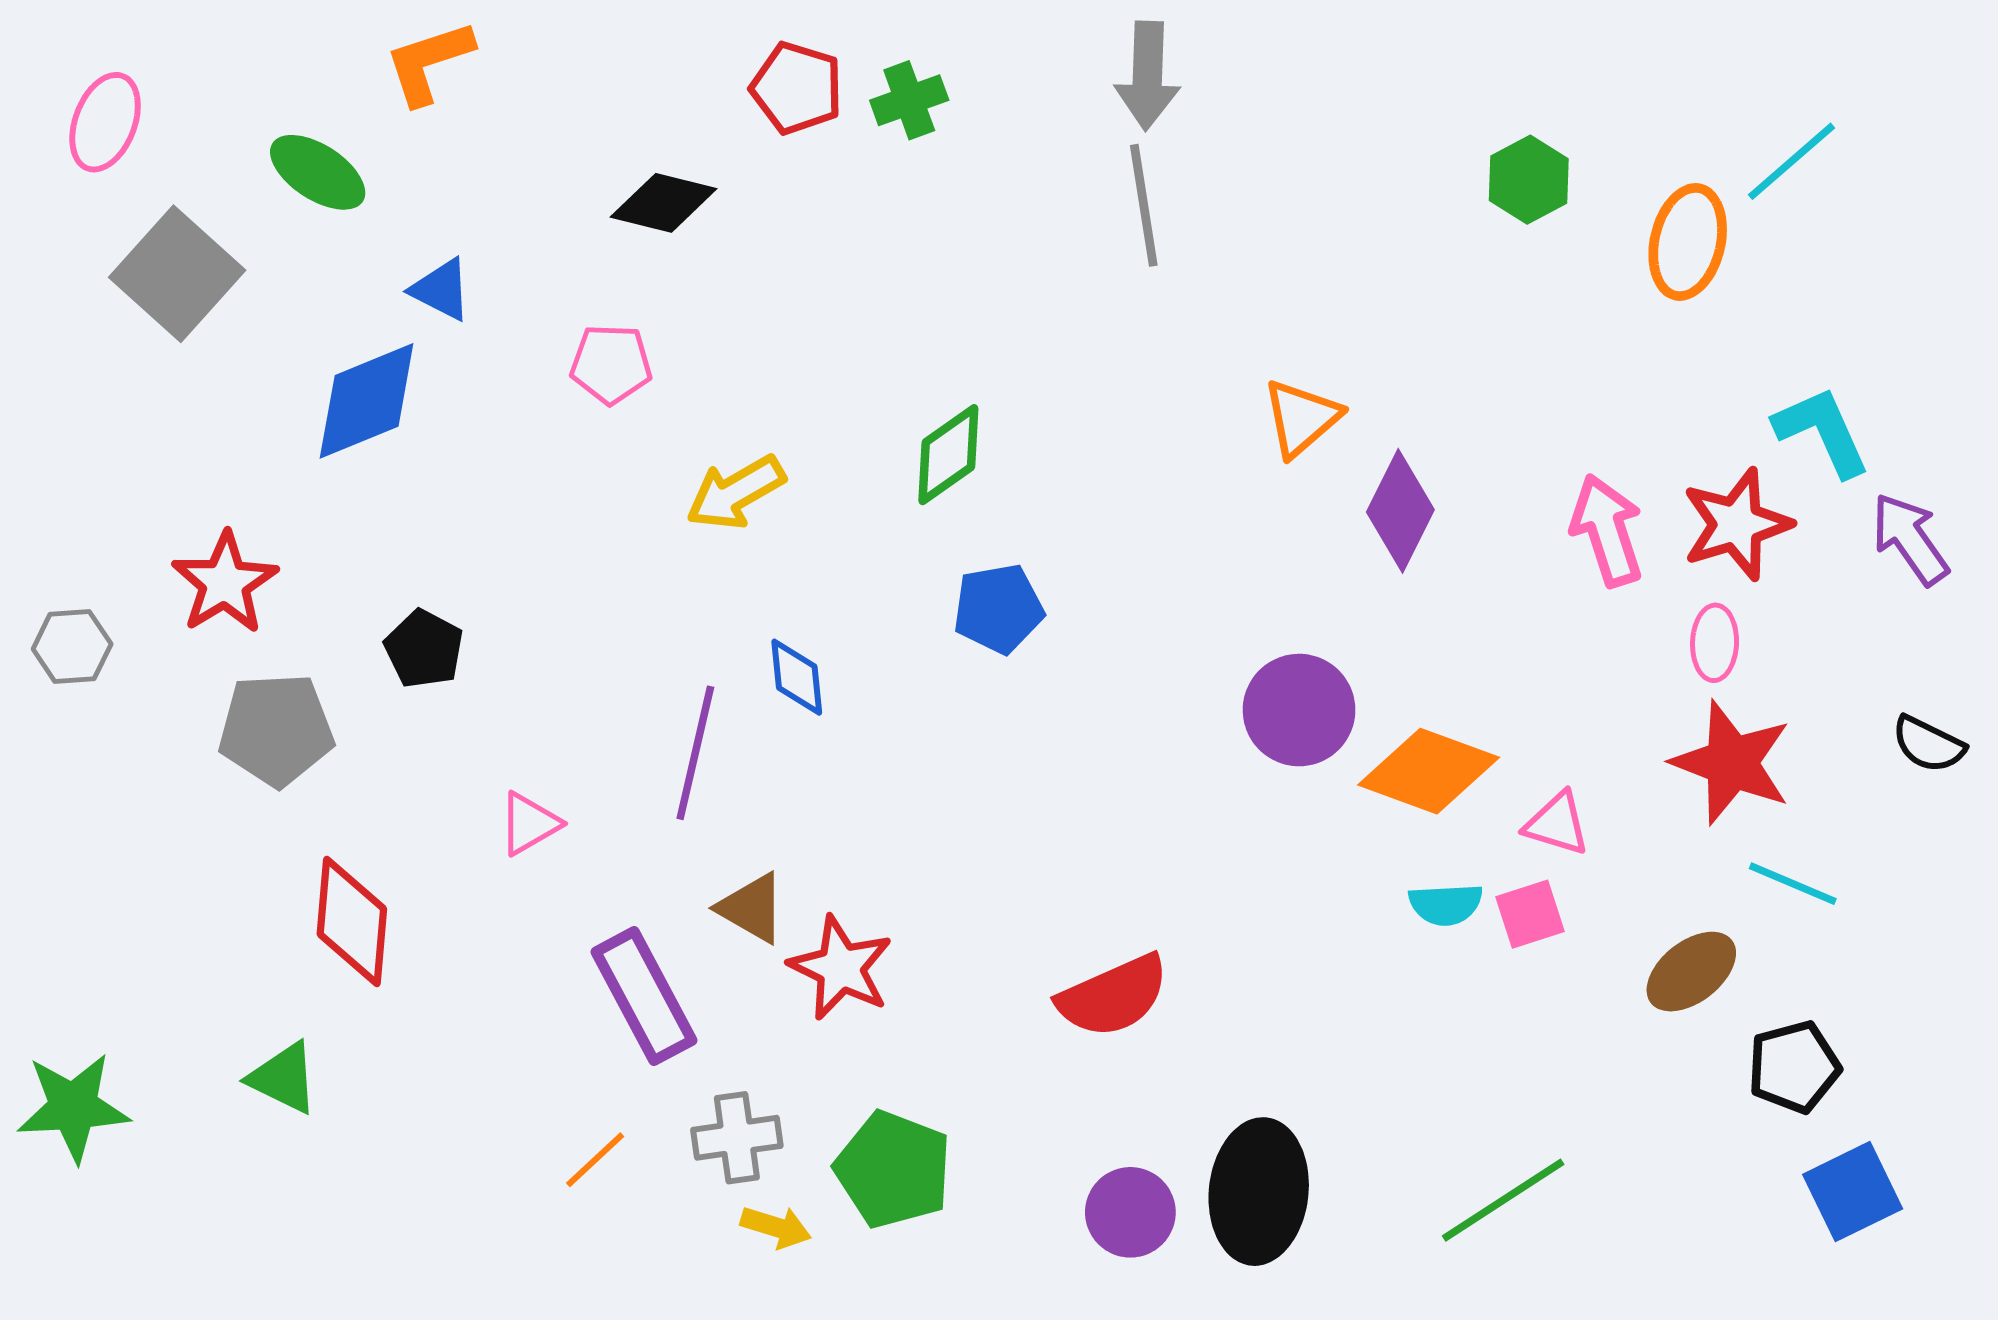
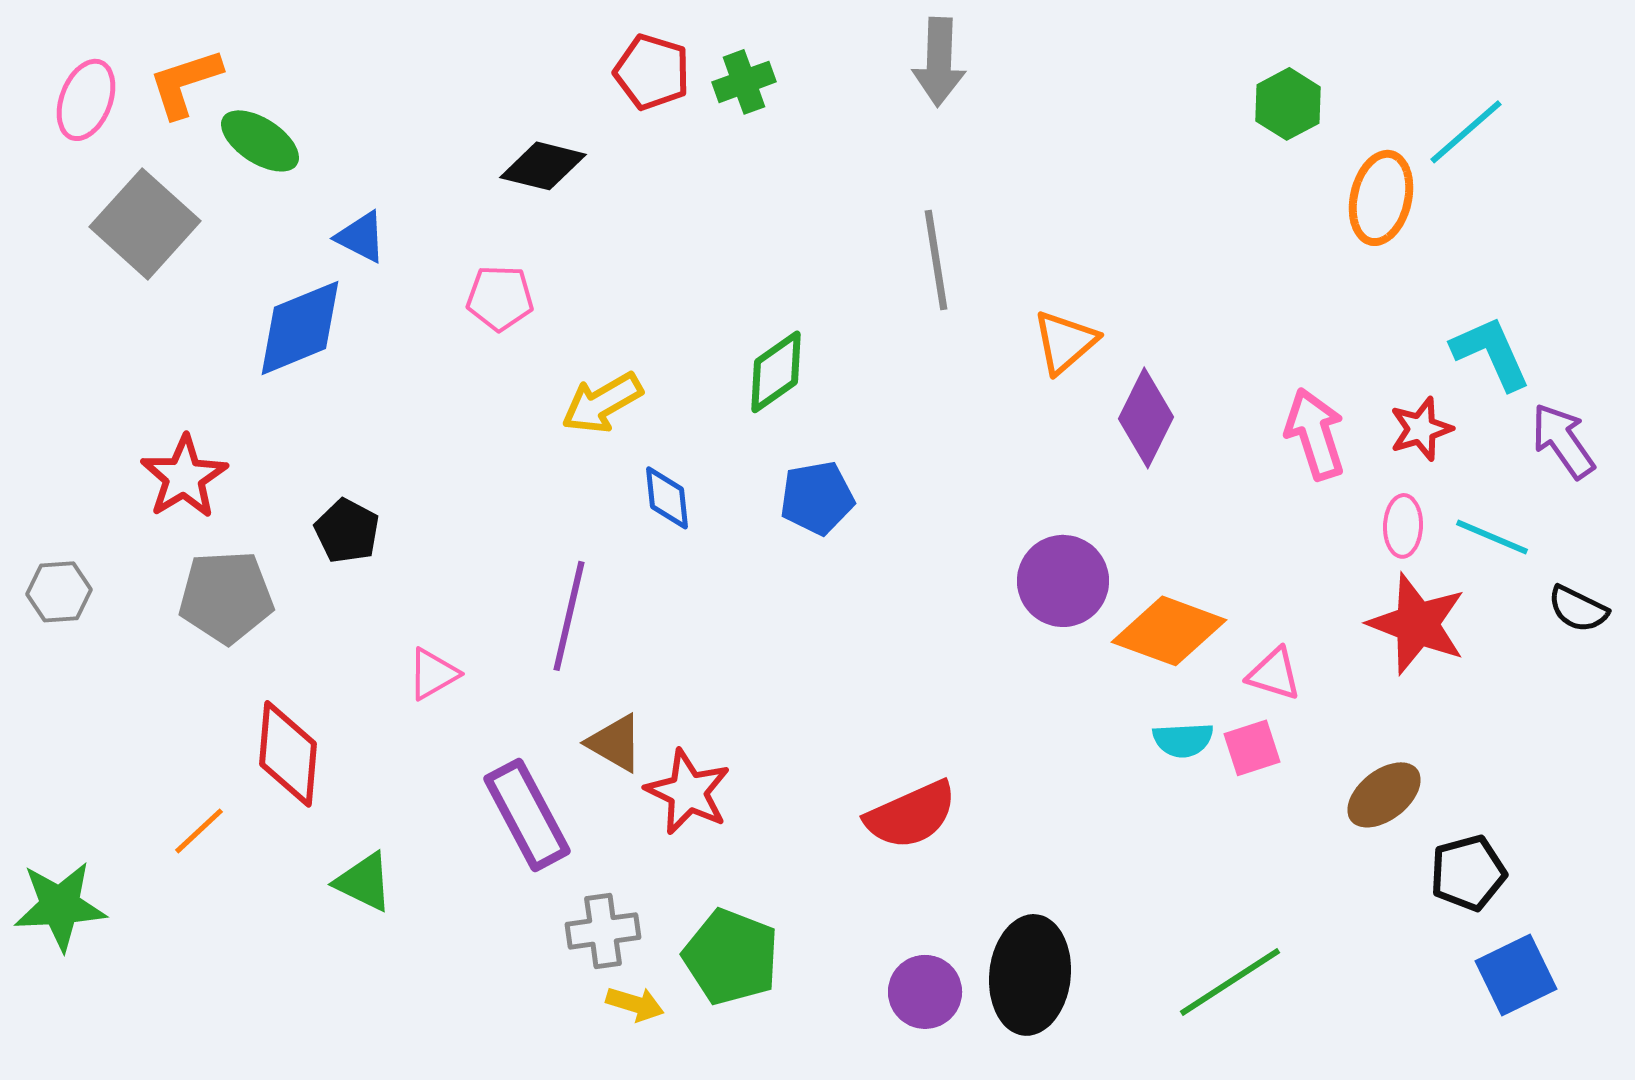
orange L-shape: (429, 62) -> (185, 83), moved
green hexagon: (1529, 180) -> (1288, 104), moved
gray line: (1144, 205) -> (936, 260), moved
red star: (1737, 524) -> (1421, 429), size x0.7
gray hexagon: (72, 646) -> (59, 592), moved
blue diamond: (797, 677) -> (667, 498), moved
cyan line: (1793, 884) -> (1492, 537), moved
green triangle: (283, 1078) -> (364, 882), moved
orange line: (595, 1160) -> (199, 831), moved

